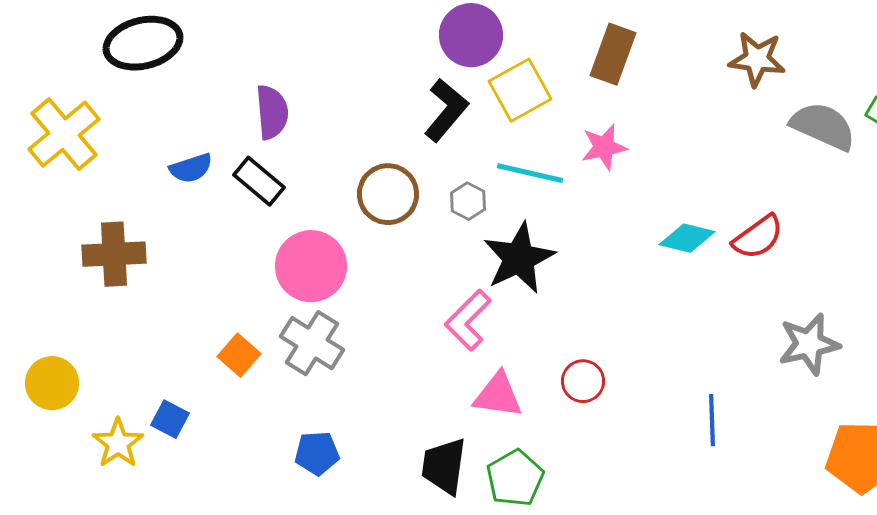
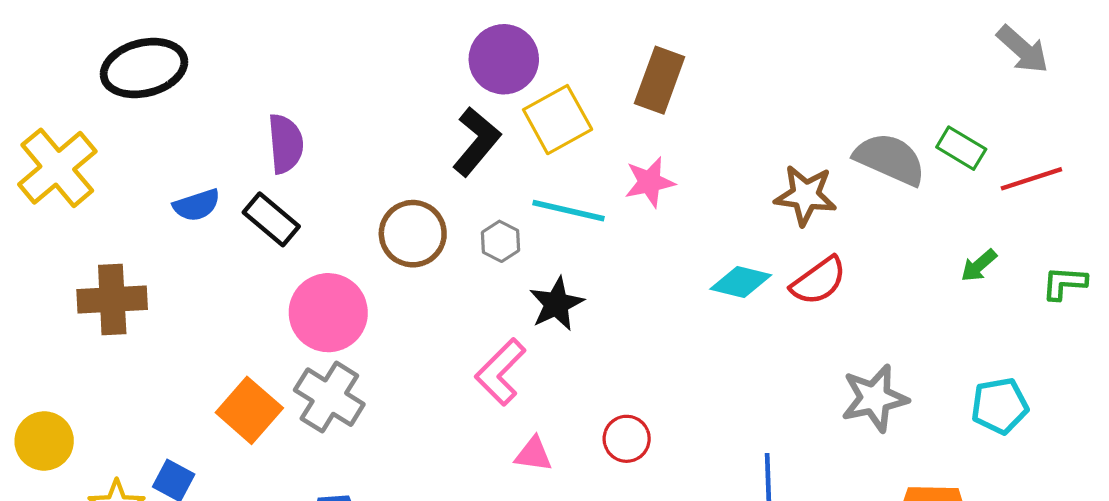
brown star: (757, 59) -> (805, 195), moved
black star: (519, 258) -> (556, 304), size x0.7
orange square: (239, 355) -> (249, 410), size x1.4
pink triangle: (498, 395) -> (533, 454), size x0.7

